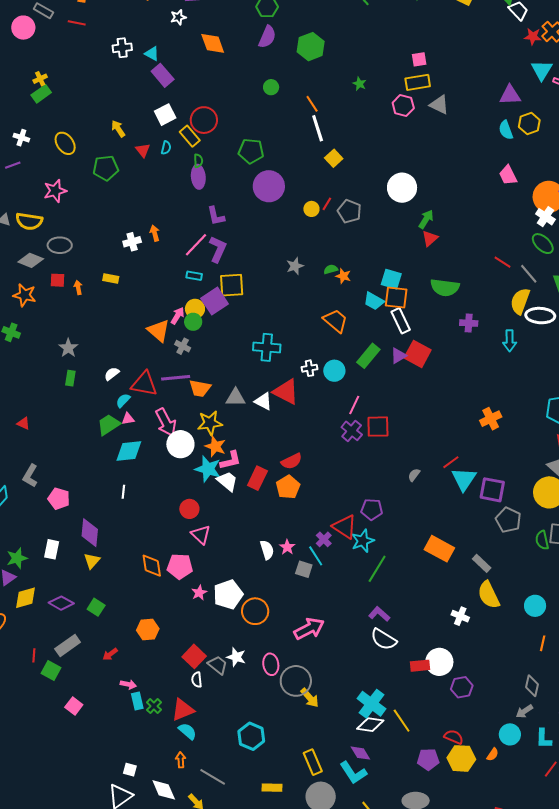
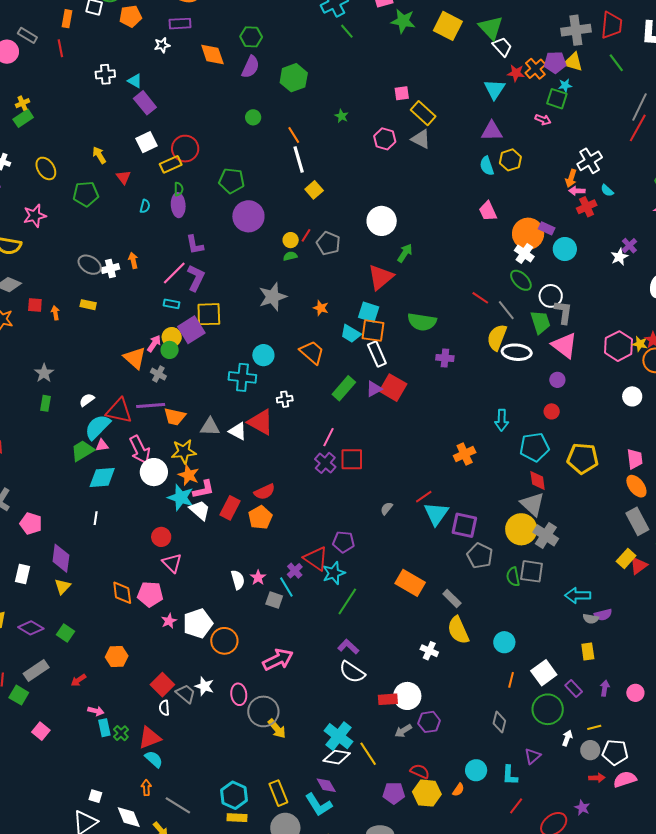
red line: (77, 23) -> (60, 48), turned 66
orange diamond: (213, 43) -> (212, 55), moved
cyan triangle: (542, 70) -> (494, 89), moved
yellow rectangle: (418, 82) -> (423, 113), moved, turned 50
yellow rectangle: (190, 136) -> (171, 164), turned -75
cyan semicircle: (166, 148) -> (145, 206), moved
red triangle: (430, 238) -> (381, 277), moved, size x1.6
gray ellipse: (60, 245) -> (90, 265), moved, turned 30
gray star: (295, 266) -> (273, 297), size x1.6
green semicircle: (331, 269) -> (290, 256), moved
cyan arrow: (510, 341) -> (502, 420), moved
cyan circle: (334, 371) -> (263, 355), moved
cyan semicircle: (123, 401) -> (98, 427), size x1.8
gray arrow: (524, 711) -> (403, 731), moved
cyan hexagon: (251, 736) -> (234, 795), moved

